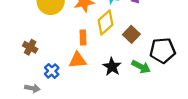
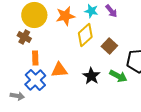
orange rectangle: (83, 38) -> (35, 58), moved
brown cross: (30, 47) -> (24, 37), moved
blue cross: (52, 71) -> (35, 80), size x1.5

